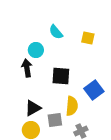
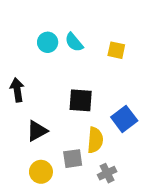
cyan circle: (36, 50) -> (48, 42), moved
black arrow: (27, 68) -> (17, 90), moved
black triangle: (33, 108) -> (37, 131), moved

